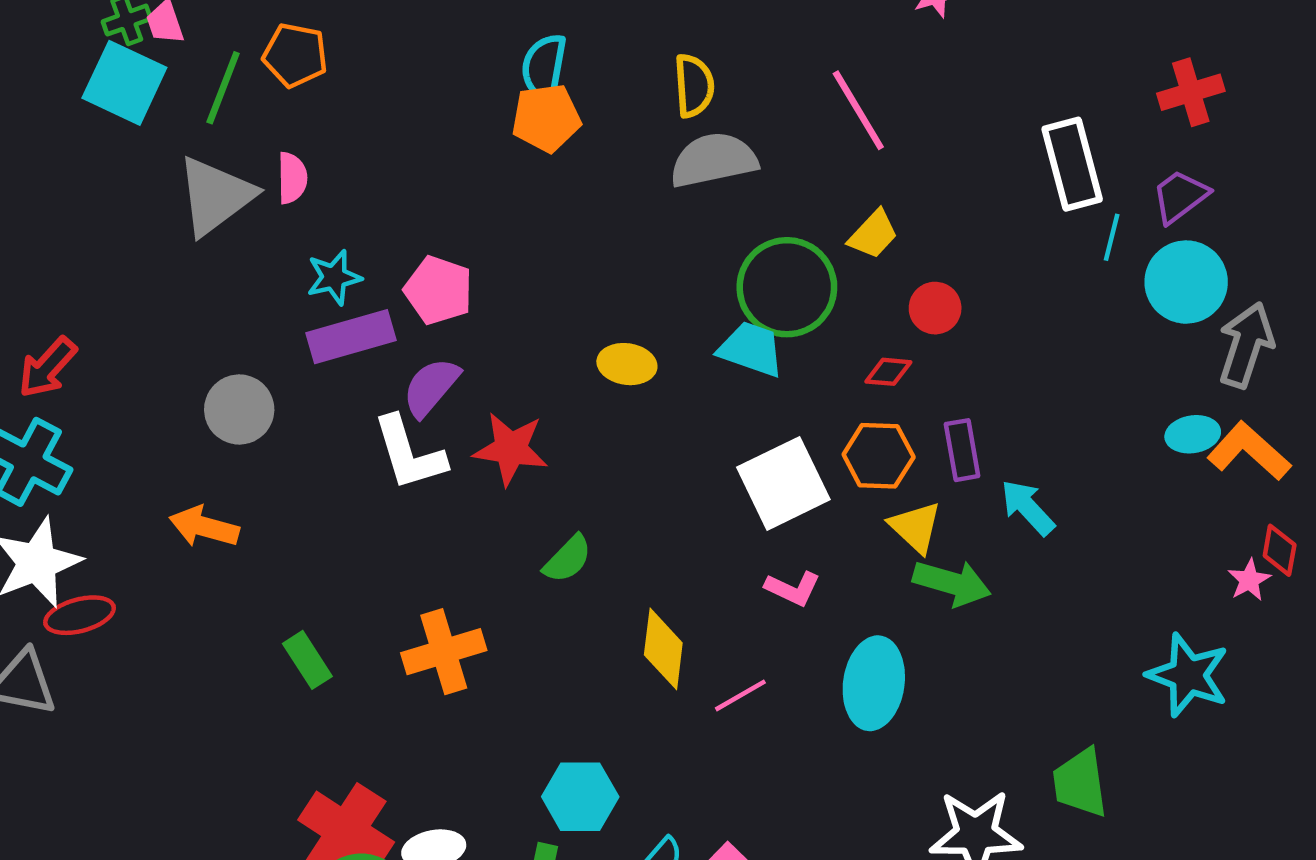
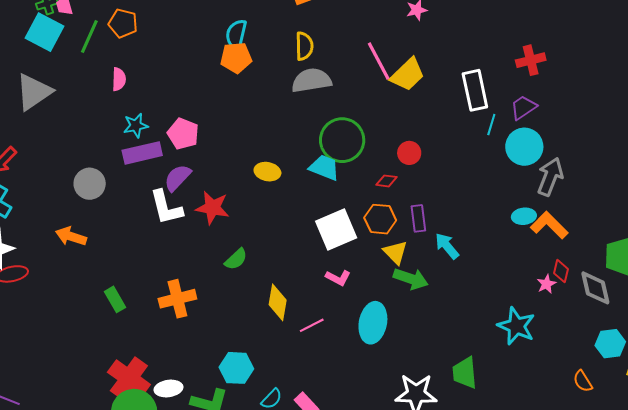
gray triangle: (215, 196) -> (34, 92), moved
yellow trapezoid: (873, 234) -> (408, 75), moved, size x1.5

